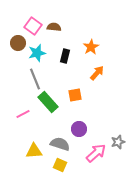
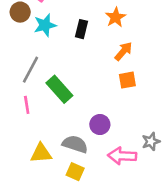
gray line: (35, 79) -> (31, 70), moved, turned 50
orange square: (75, 95) -> (127, 80), moved
pink line: (23, 114) -> (27, 105), turned -72
pink arrow: (96, 153) -> (122, 156), turned -135

